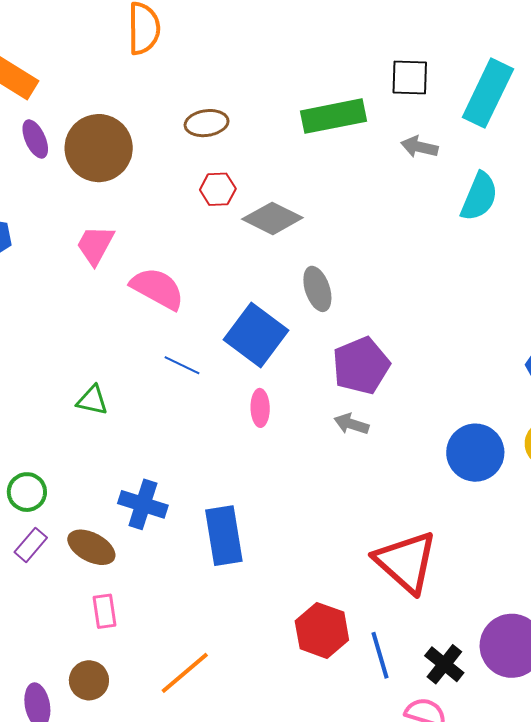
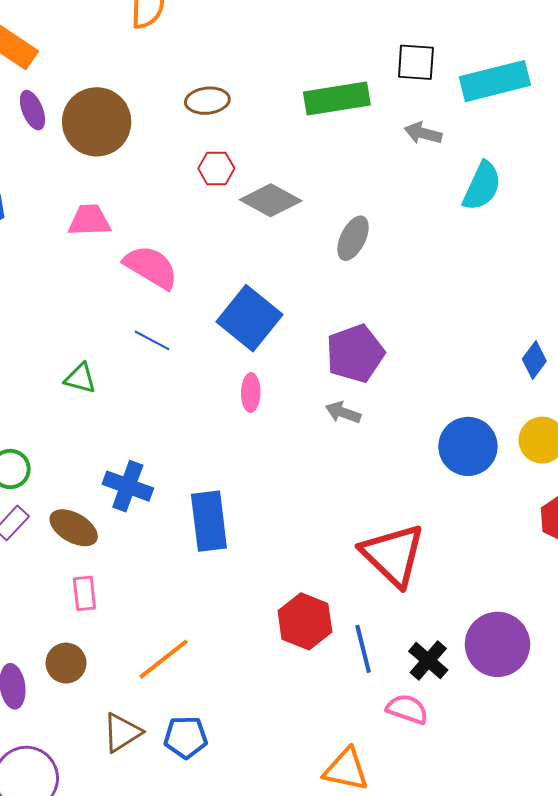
cyan rectangle: (488, 93) -> (495, 81), turned 48
pink trapezoid: (95, 245) -> (89, 220), turned 57
gray ellipse: (317, 289) -> (353, 238), moved, turned 42
blue line: (182, 365) -> (152, 340), moved

